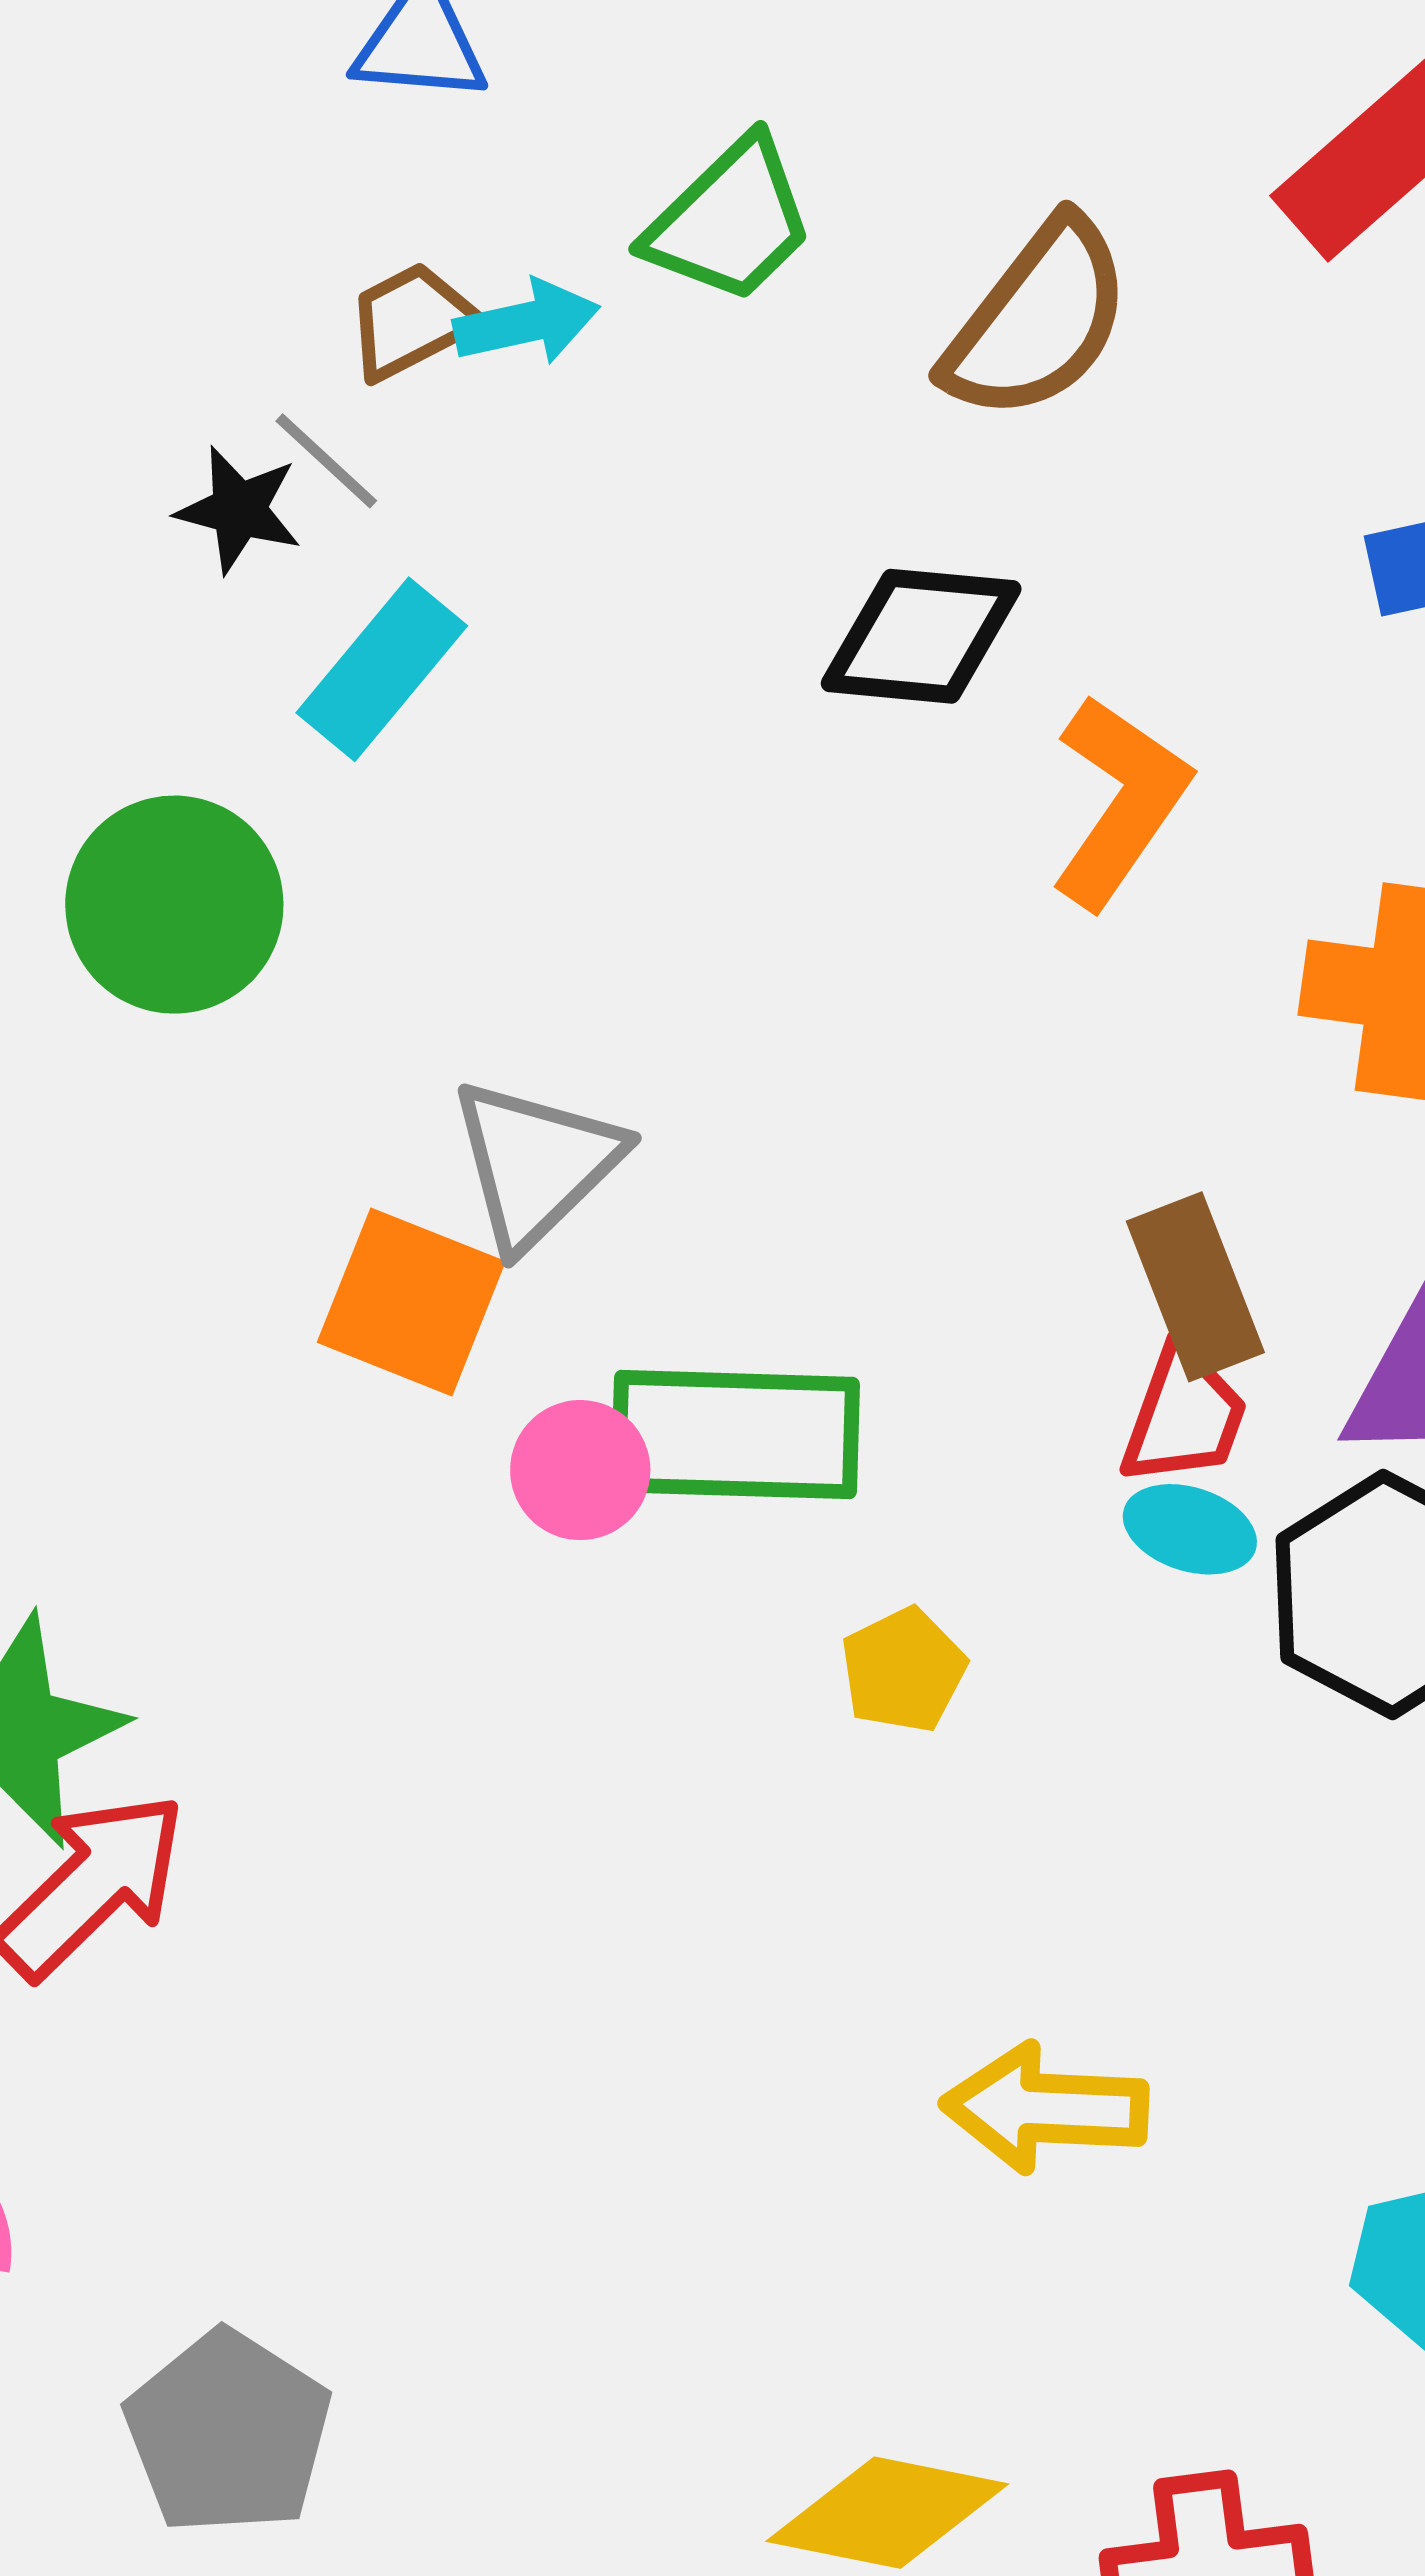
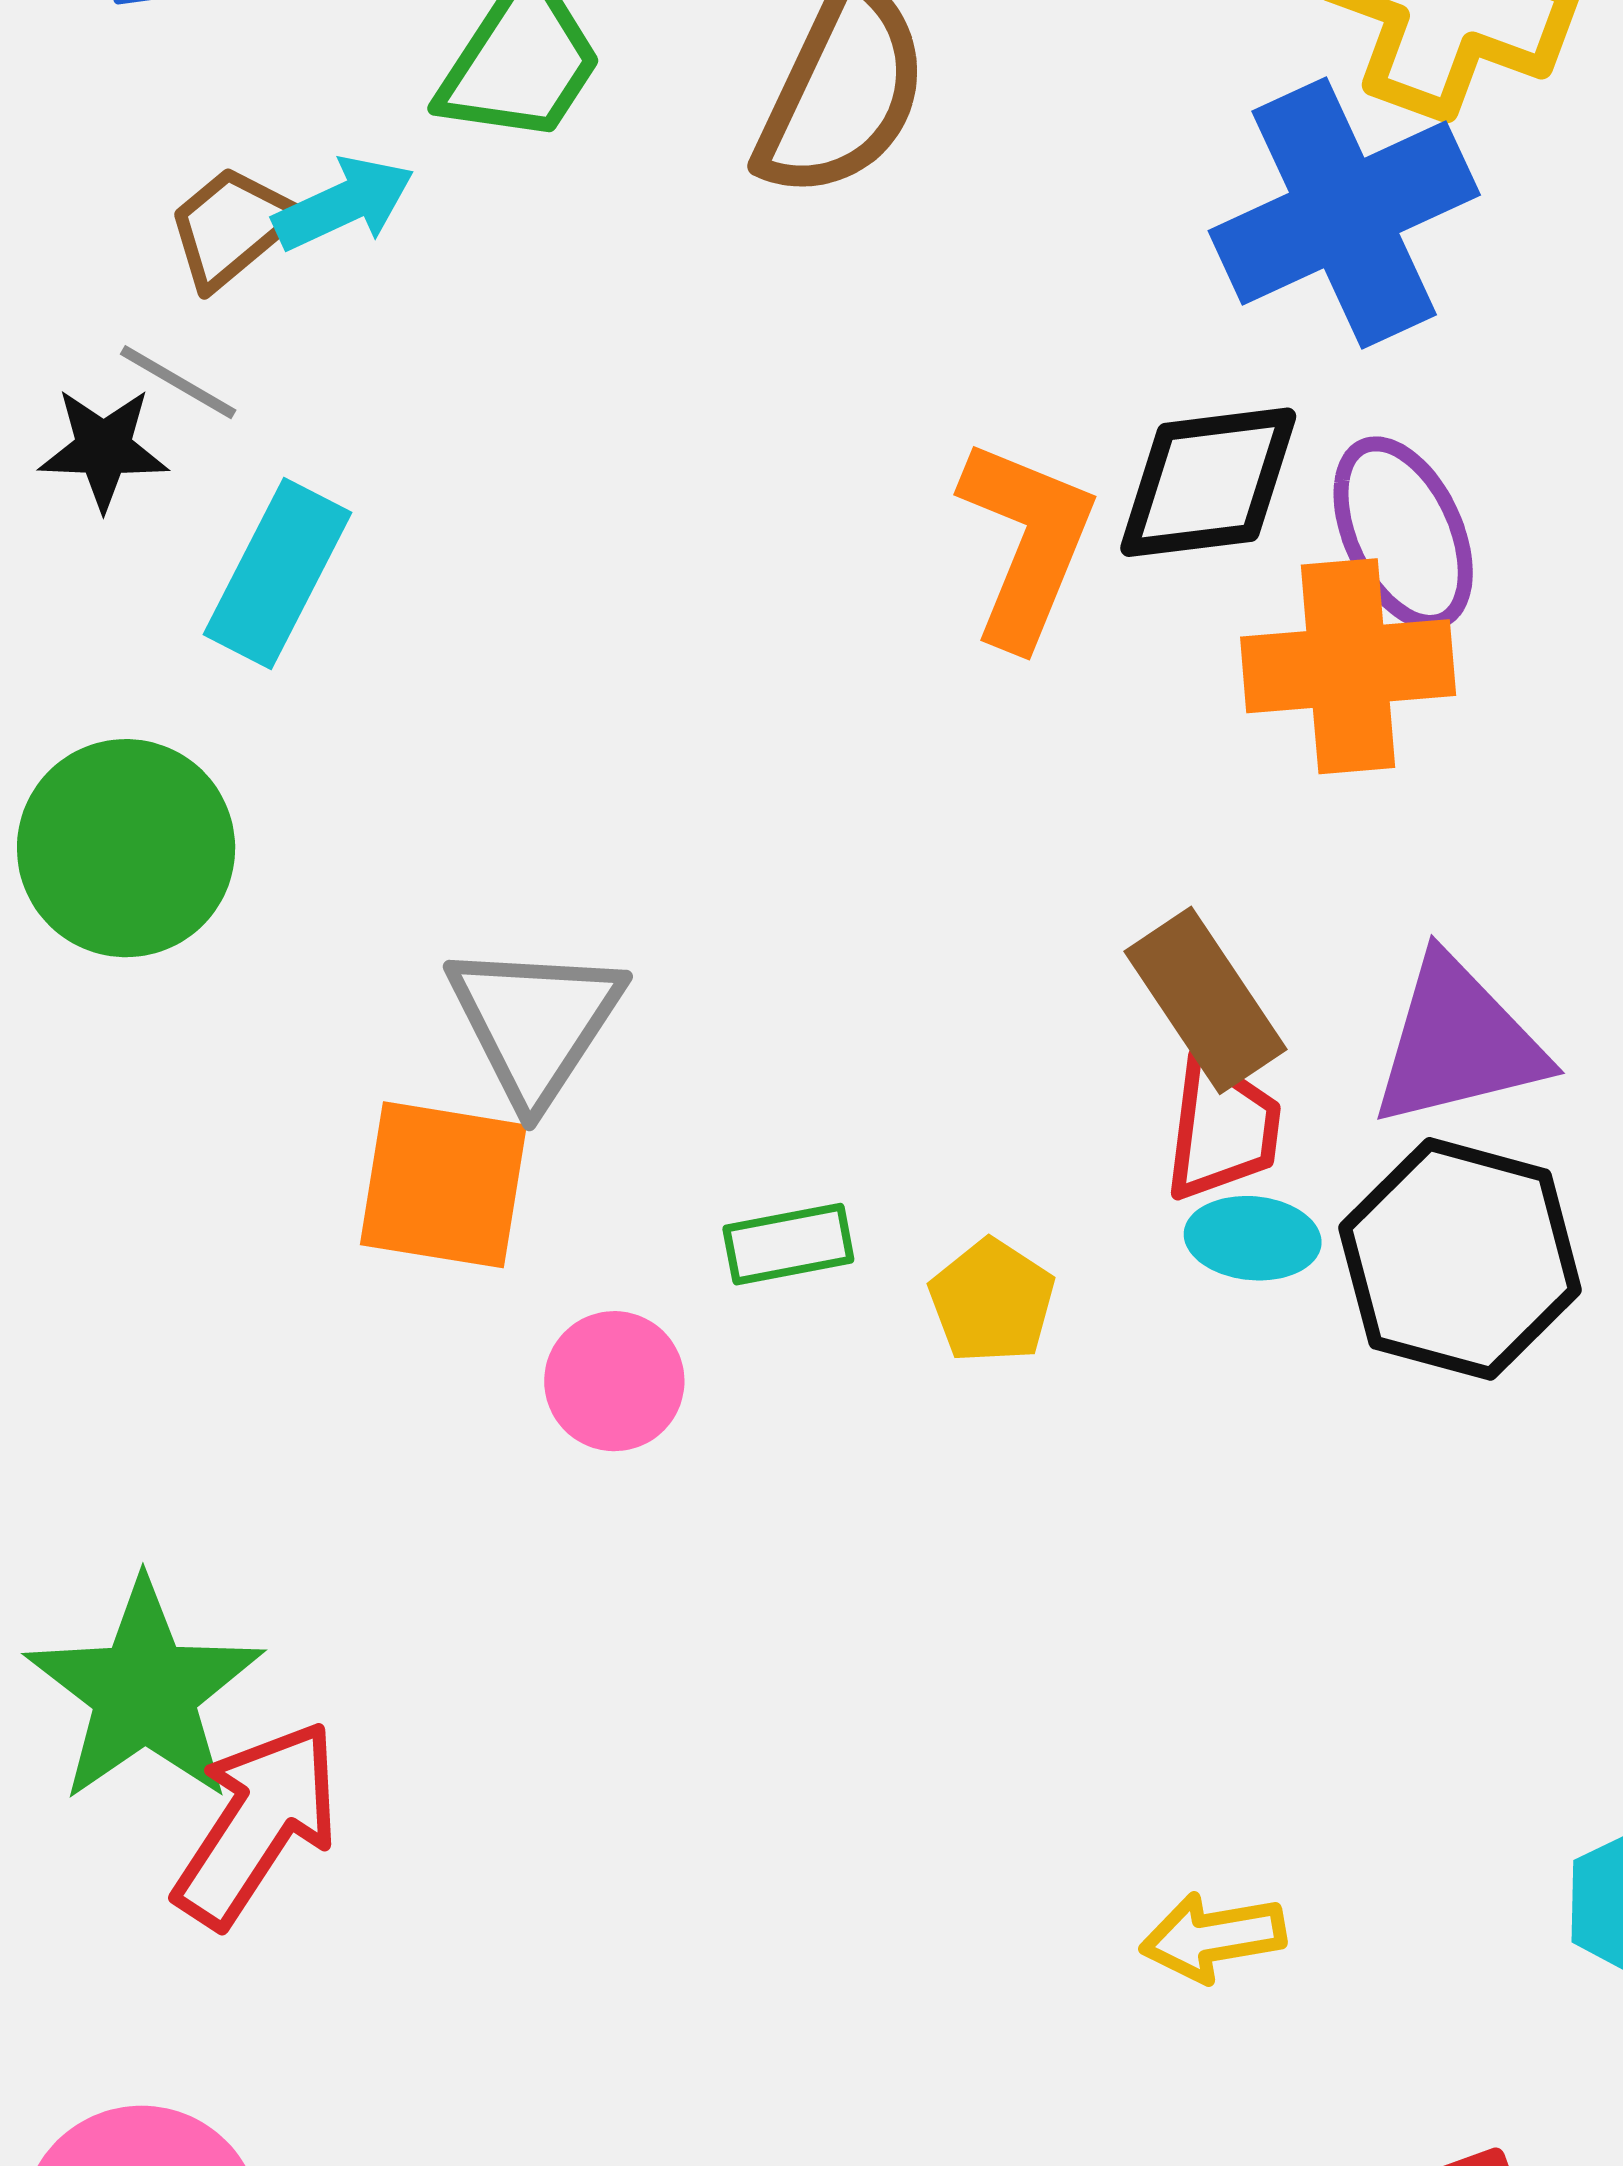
black diamond: (921, 636) -> (1208, 482), moved
green rectangle: (735, 1435) -> (788, 1244), size x0.5
pink circle: (580, 1470) -> (614, 1381), moved
yellow pentagon: (903, 1670) -> (992, 1301), moved
yellow arrow: (1045, 2108) -> (1213, 1937), moved, size x0.7

